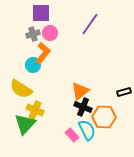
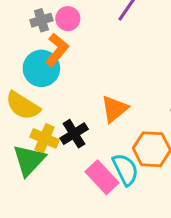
cyan circle: (33, 65) -> (41, 68), size x1.5
black cross: (83, 107) -> (74, 134), moved, turned 36
pink rectangle: (72, 135) -> (102, 177), size x1.5

